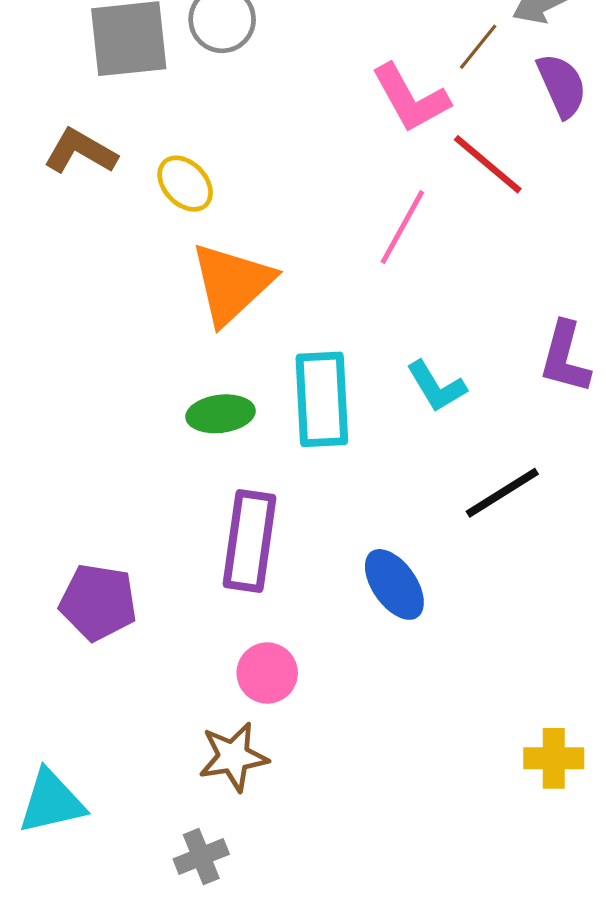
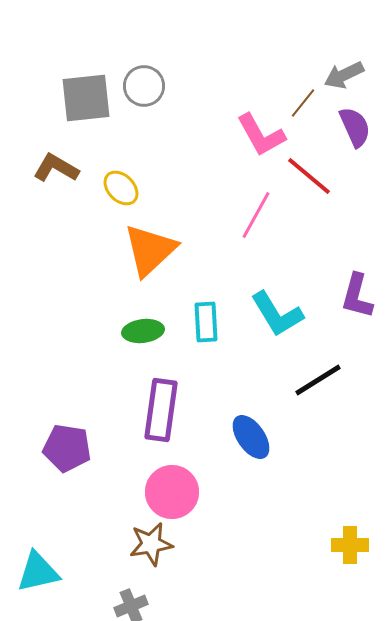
cyan L-shape: (436, 386) -> (277, 314), size x1.4
cyan rectangle: (322, 399) -> (206, 322), size x0.7
pink circle: (267, 673) -> (172, 492), size x1.4

